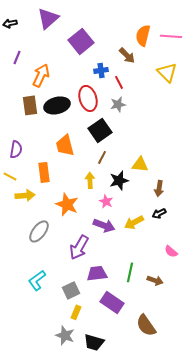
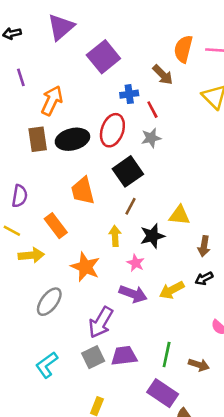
purple line: (17, 57) -> (21, 77), turned -40
red ellipse: (88, 98) -> (112, 130), turned 35
orange rectangle: (44, 172) -> (56, 226), turned -30
gray square: (71, 290) -> (93, 357), moved
purple rectangle: (112, 302) -> (163, 393), moved

